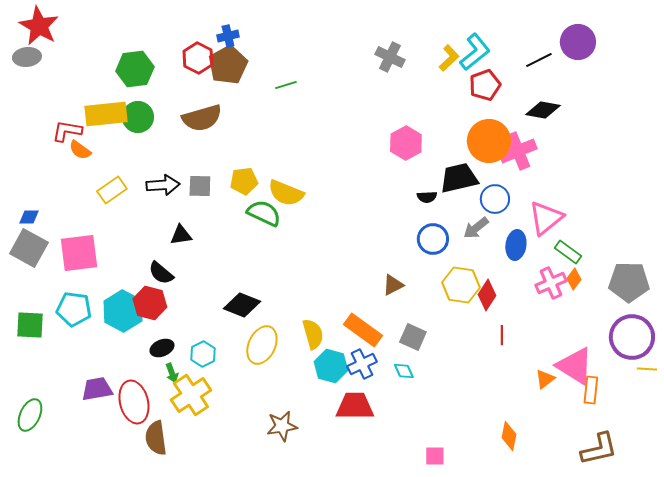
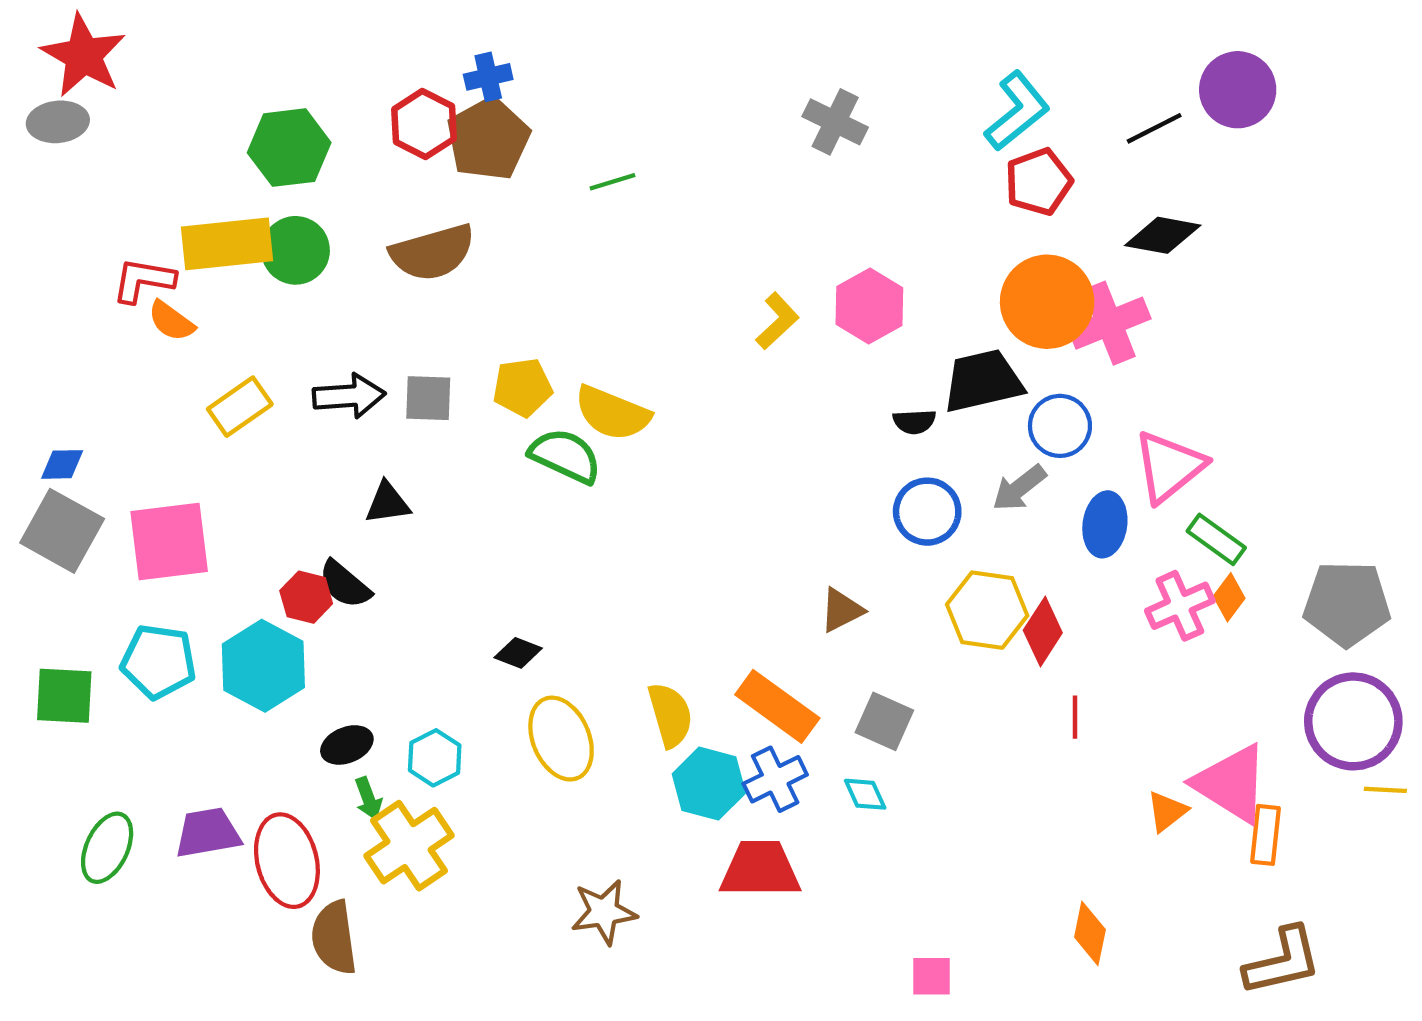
yellow L-shape: (449, 58) -> (777, 321), moved
red hexagon: (150, 303) -> (306, 597), moved, size x0.7
black diamond: (242, 305) -> (518, 653), size x0.6
yellow ellipse: (262, 345) -> (561, 739), turned -48
green ellipse: (30, 415) -> (107, 848), moved

